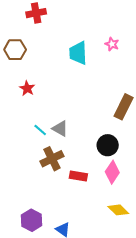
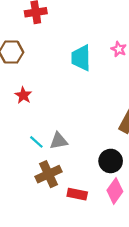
gray triangle: (60, 128) -> (59, 141), turned -42

